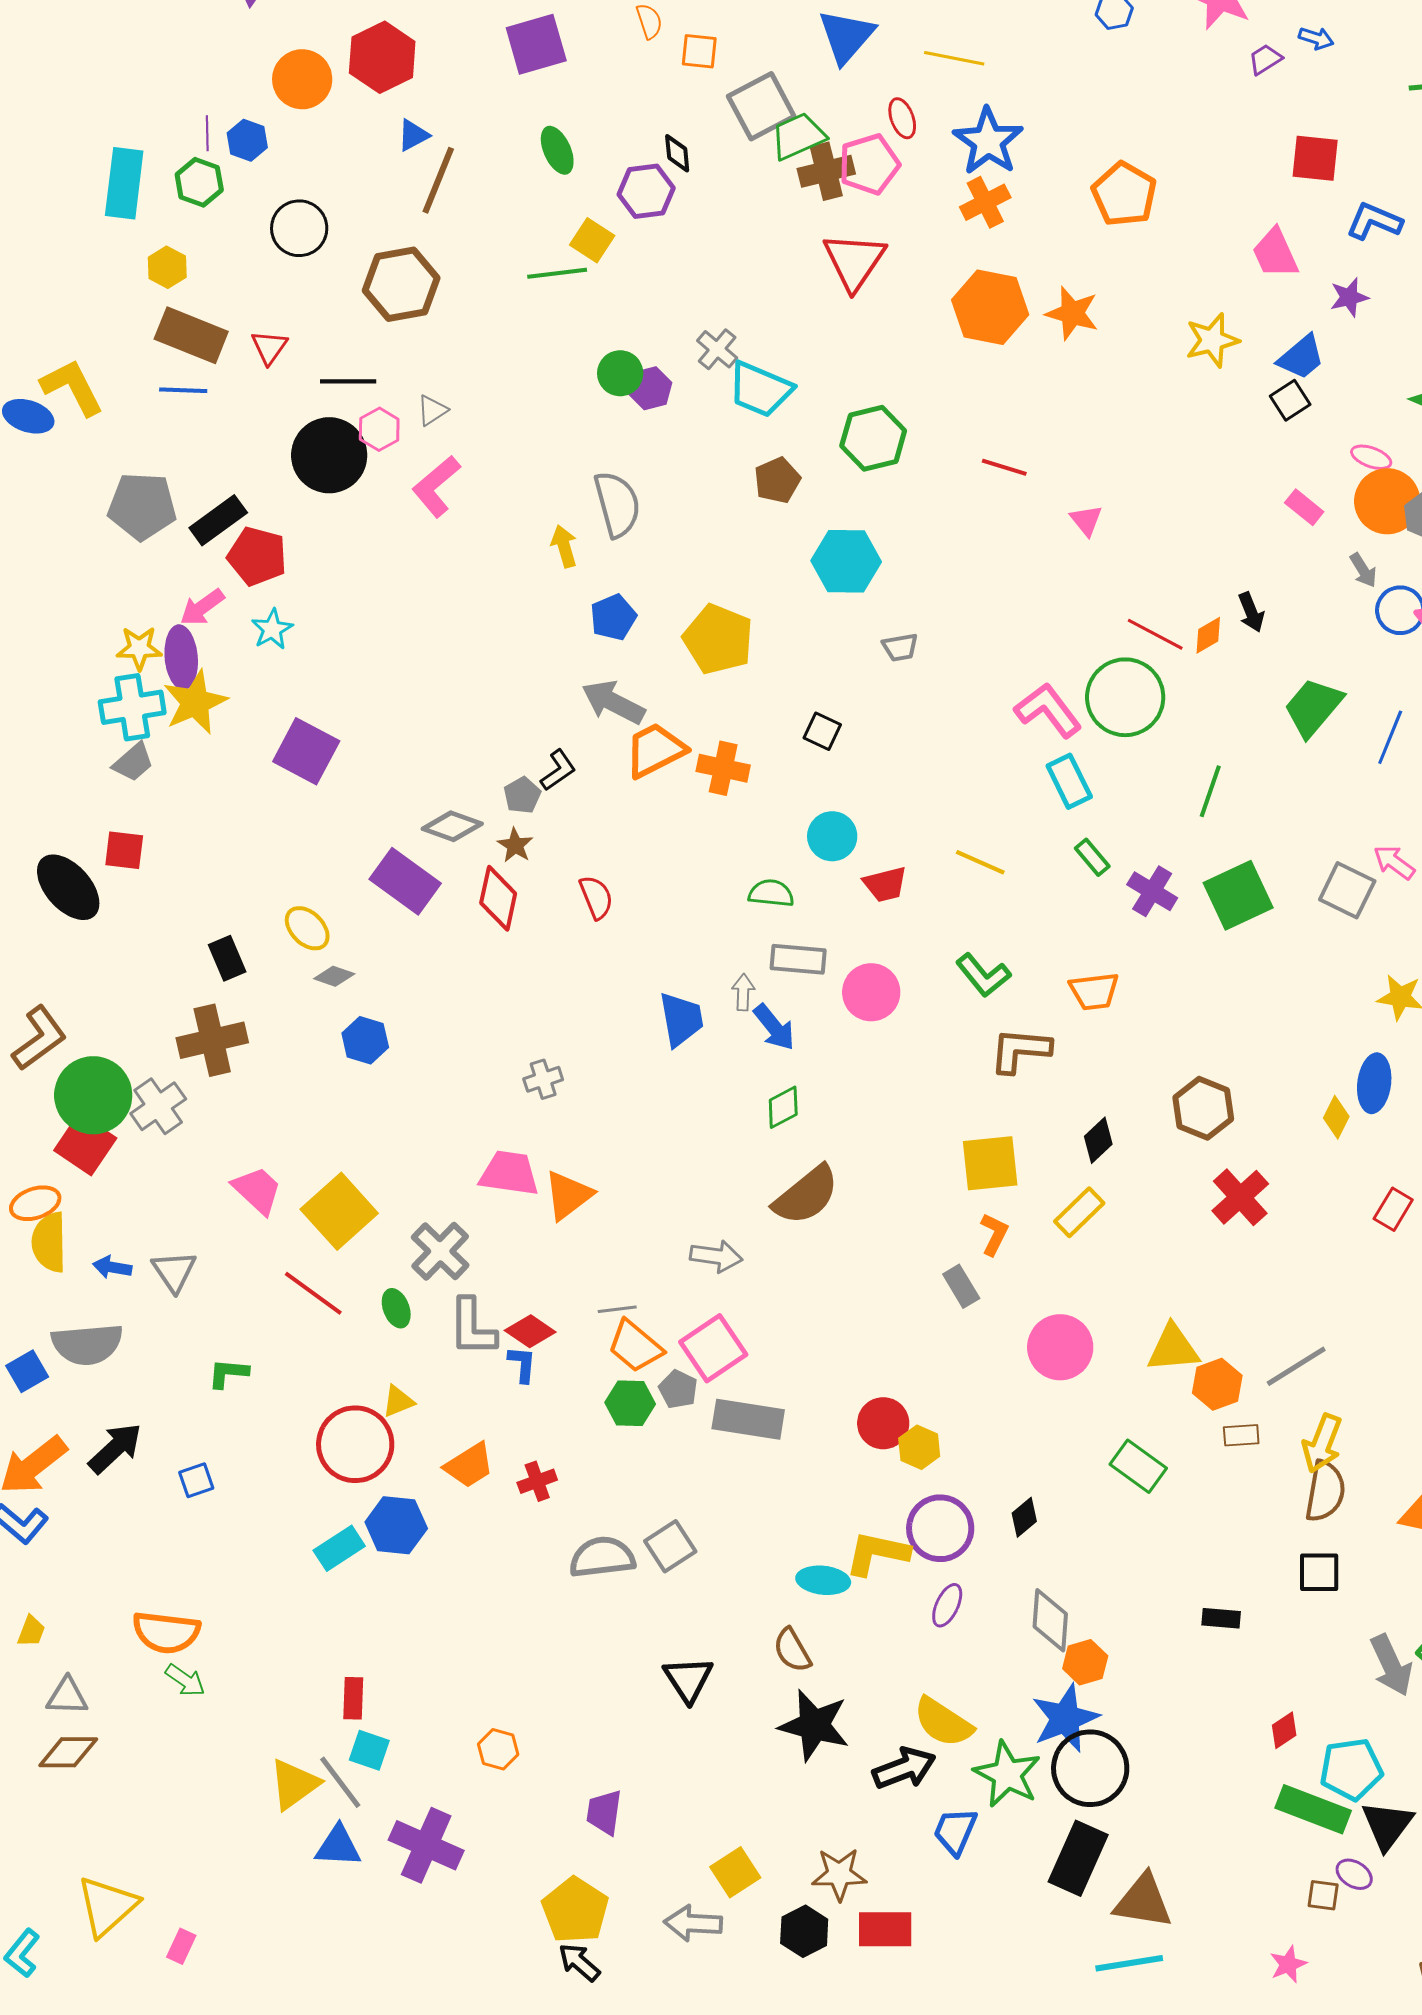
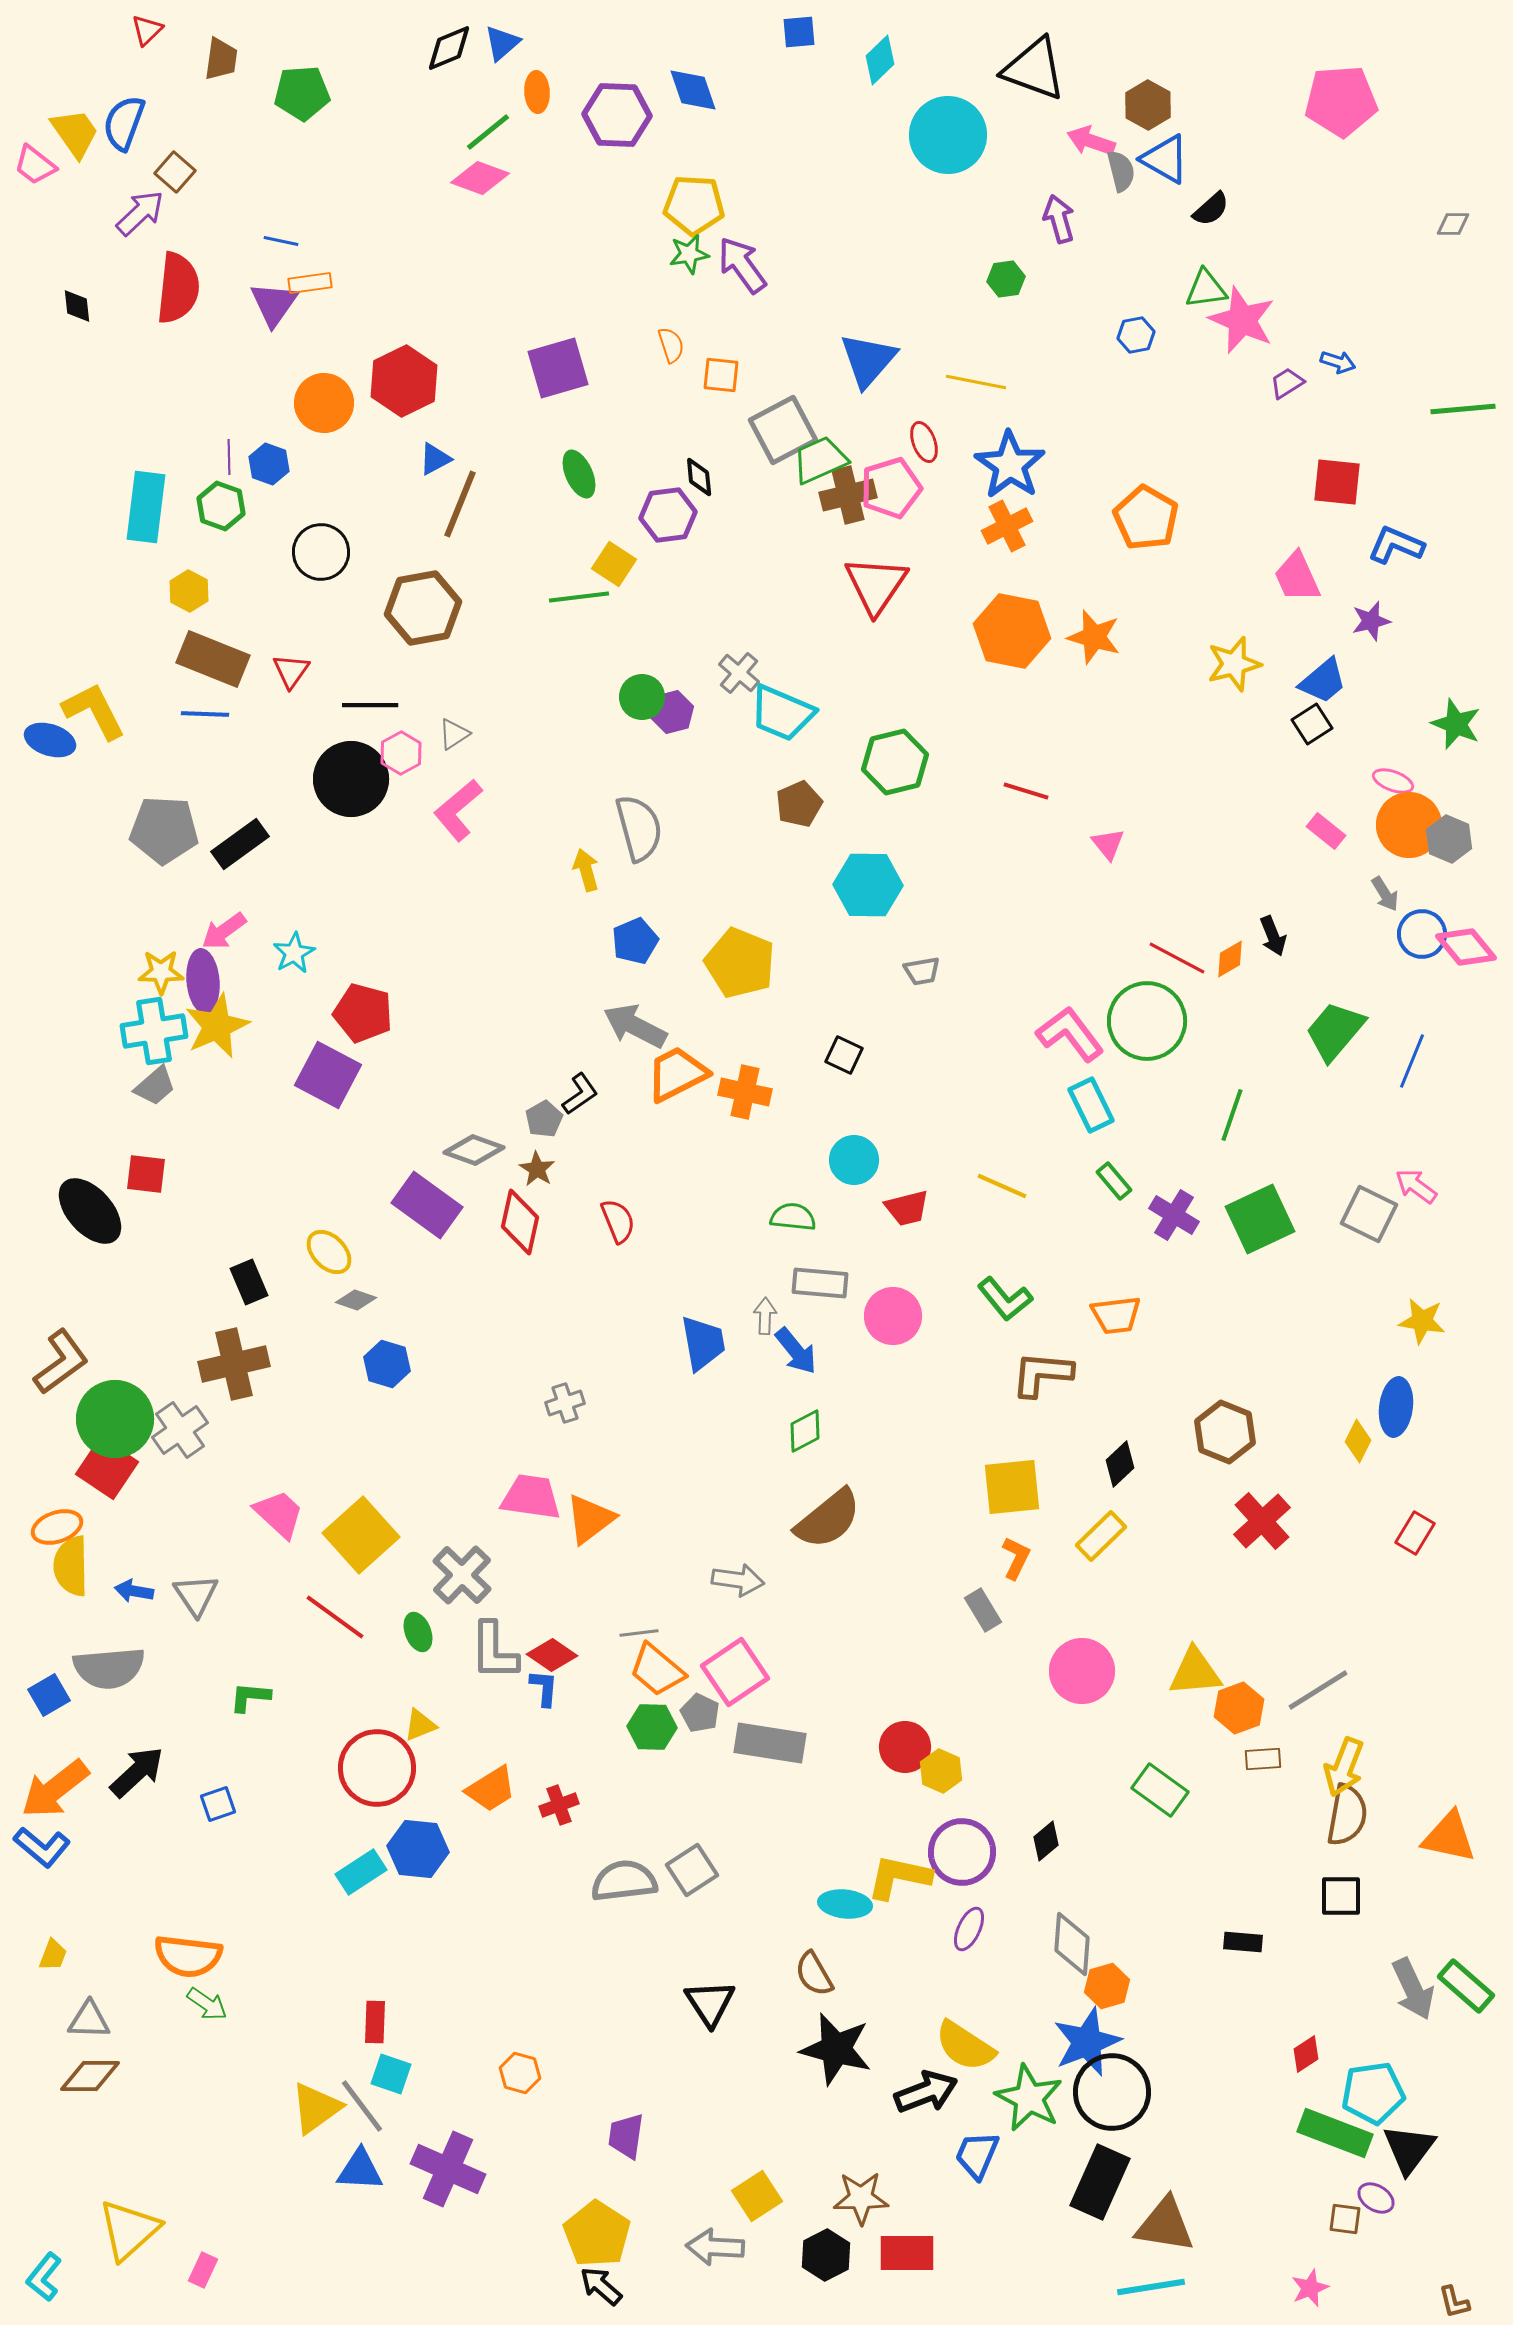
red pentagon: (257, 556) -> (363, 1013), moved

